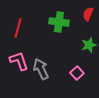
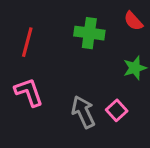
red semicircle: (88, 14) -> (133, 21), turned -64
gray arrow: (41, 69) -> (83, 112), moved

